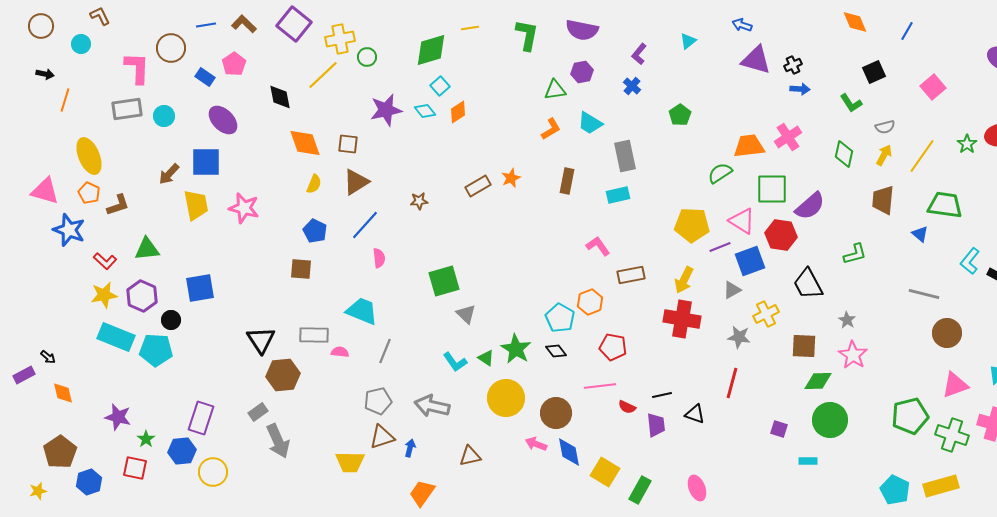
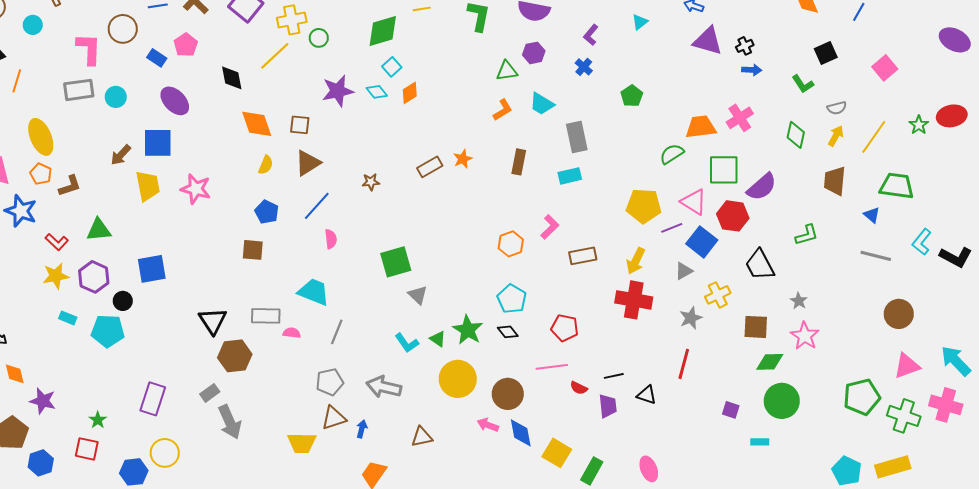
pink L-shape: (598, 246) -> (550, 227), turned 80
blue square: (750, 261) -> (702, 242), turned -32
gray line: (924, 294) -> (876, 256), moved
orange hexagon: (590, 302) -> (511, 244), moved
cyan rectangle: (116, 337) -> (68, 318), size x0.5
gray star: (739, 337) -> (691, 318), turned -30
purple star: (118, 417) -> (43, 401), moved
blue hexagon: (182, 451) -> (134, 472), moved

